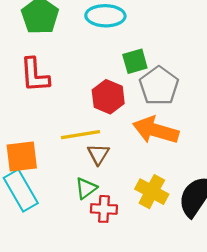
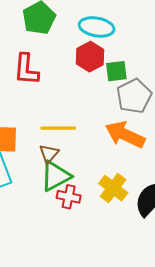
red hexagon: (108, 97) -> (90, 57), moved
brown triangle: (98, 154) -> (49, 154), moved
green triangle: (86, 188) -> (56, 176), size x1.6

